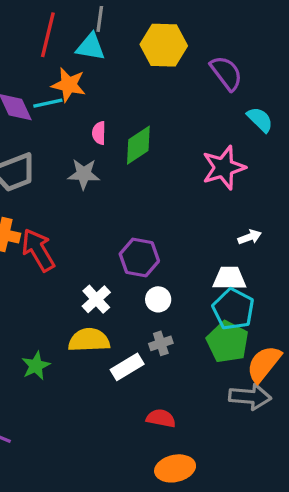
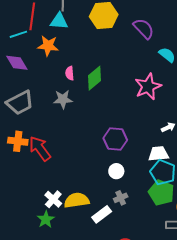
cyan line: (48, 103) -> (18, 34), moved
purple hexagon: (139, 257) -> (115, 139), moved
white cross: (96, 299) -> (53, 199), moved

